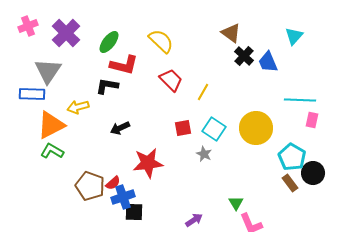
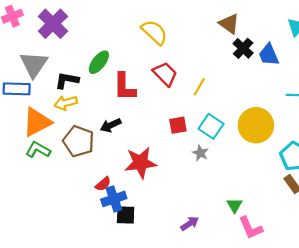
green ellipse: (109, 42) -> (99, 62), moved
red L-shape: (124, 65) -> (125, 87), moved, turned 76
black L-shape: (107, 86) -> (67, 80), moved
brown pentagon: (90, 186) -> (79, 141), moved

